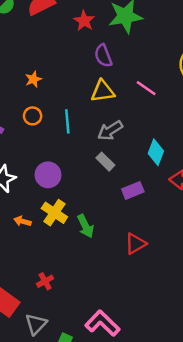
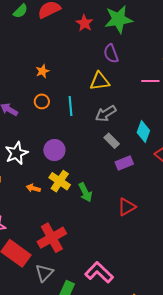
purple semicircle: (103, 56) -> (111, 54), moved
pink line: (146, 88) -> (150, 81), moved, turned -36
gray rectangle: (105, 162) -> (112, 141), moved
red cross: (45, 281) -> (52, 238), size x2.0

